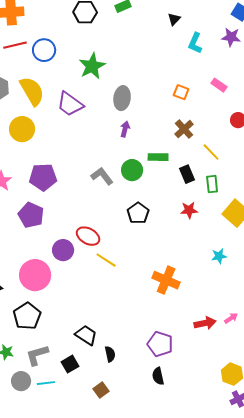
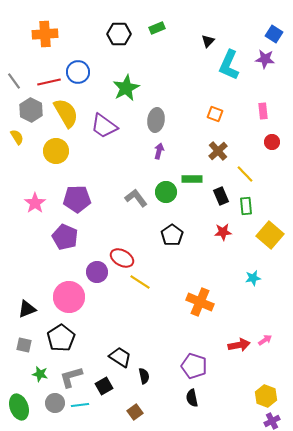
cyan L-shape: (195, 43) -> (229, 65), size x1.4
red line: (15, 45) -> (49, 82), moved
pink rectangle: (219, 85) -> (263, 111), moved, turned 49

